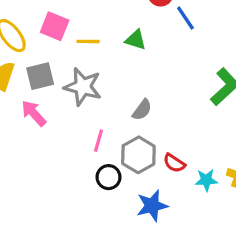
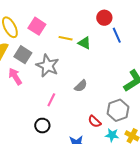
yellow line: (88, 41) -> (66, 38), moved
gray square: (40, 76) -> (23, 55), turned 36
gray hexagon: (138, 155) -> (118, 110), moved
black circle: (109, 177) -> (42, 126), moved

